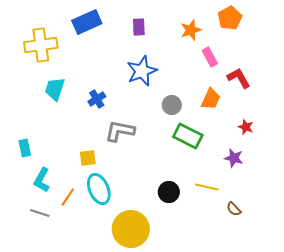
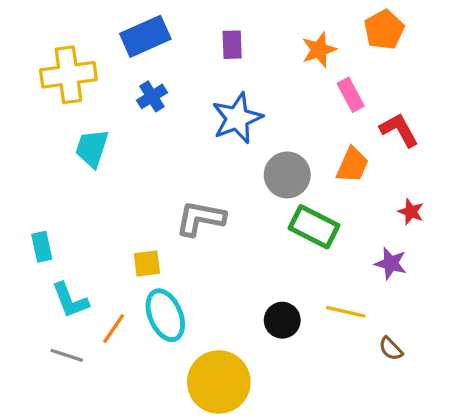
blue cross: (97, 99) -> (152, 96), moved
gray circle: (172, 105) -> (287, 175), size x1.4
cyan L-shape: (42, 180) -> (70, 300), turned -50

